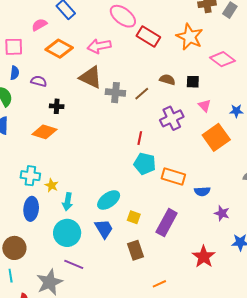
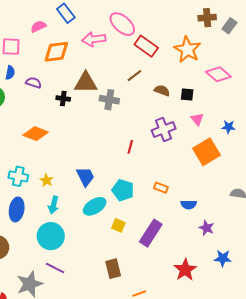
pink arrow: (99, 46) -> (94, 39), moved
orange diamond: (59, 49) -> (56, 52), turned -40
brown triangle: (91, 77) -> (86, 83), turned -30
brown line: (142, 94) -> (134, 76), moved
black cross: (57, 106) -> (63, 98), moved
cyan pentagon: (145, 164) -> (123, 190), moved
orange rectangle: (173, 177) -> (161, 188), size x0.6
yellow star: (52, 185) -> (46, 180), moved
blue trapezoid: (104, 229) -> (85, 177), moved
brown rectangle: (135, 250) -> (113, 269), moved

